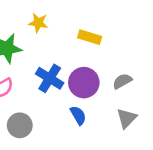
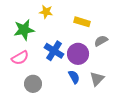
gray semicircle: (122, 81) -> (101, 41), moved
gray triangle: (127, 118) -> (97, 79), moved

